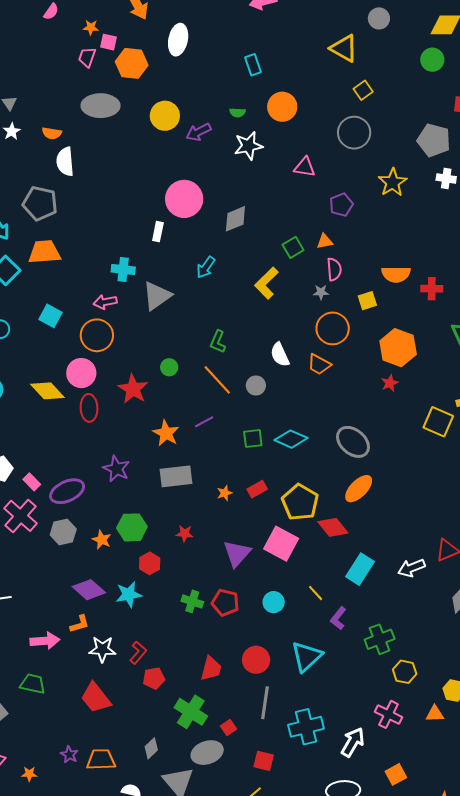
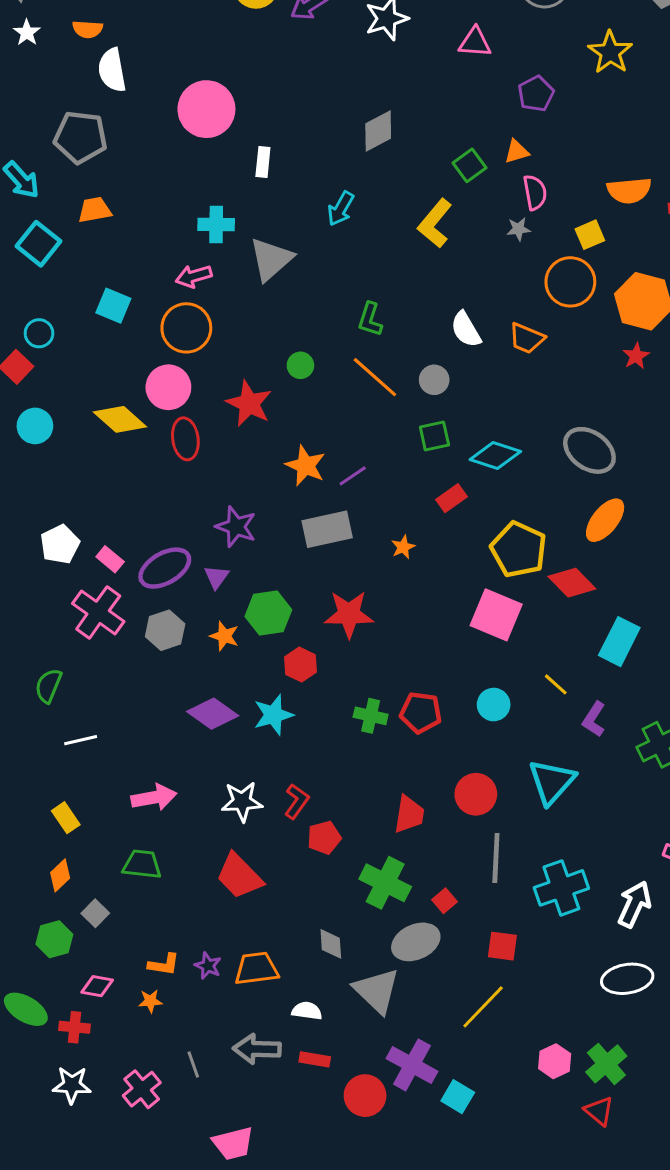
pink circle: (184, 199) -> (206, 109), moved
orange trapezoid: (44, 252) -> (95, 210), size x0.7
orange circle: (333, 328) -> (570, 282), moved
purple line: (204, 422) -> (353, 476), moved
green square: (253, 438) -> (434, 436), moved
red rectangle: (257, 489) -> (452, 498), moved
red star: (185, 533) -> (349, 614), size x1.8
purple triangle: (237, 553) -> (216, 577), moved, size x0.6
orange L-shape: (80, 624) -> (164, 964), moved, turned 30
gray diamond: (151, 748) -> (331, 944), turned -45

